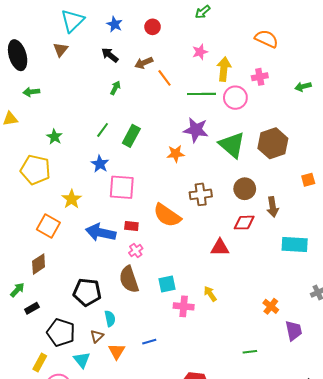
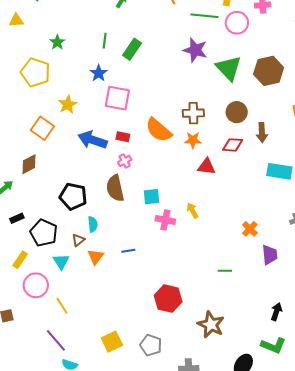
green line: (103, 130) -> (105, 41), turned -35
orange star: (176, 154) -> (193, 140), moved
black rectangle: (32, 308) -> (17, 218), moved

